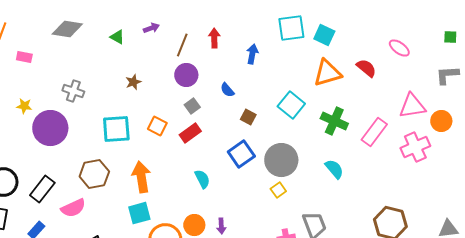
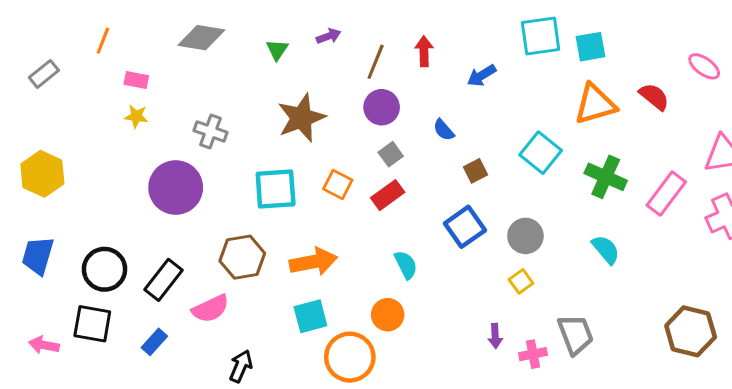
cyan square: (324, 35) -> (591, 47), turned -35
green triangle: (117, 37) -> (277, 50), turned 35
blue arrow: (252, 54) -> (482, 75), turned -132
brown star: (133, 82) -> (301, 118), size x2.0
yellow star: (24, 106) -> (136, 116), moved
brown square: (248, 117) -> (475, 171), turned 35
gray circle: (281, 160) -> (525, 236), size x0.7
orange arrow: (141, 177) -> (313, 262), turned 88
orange circle: (194, 225) -> (388, 315), moved
purple arrow: (221, 226) -> (495, 336), moved

